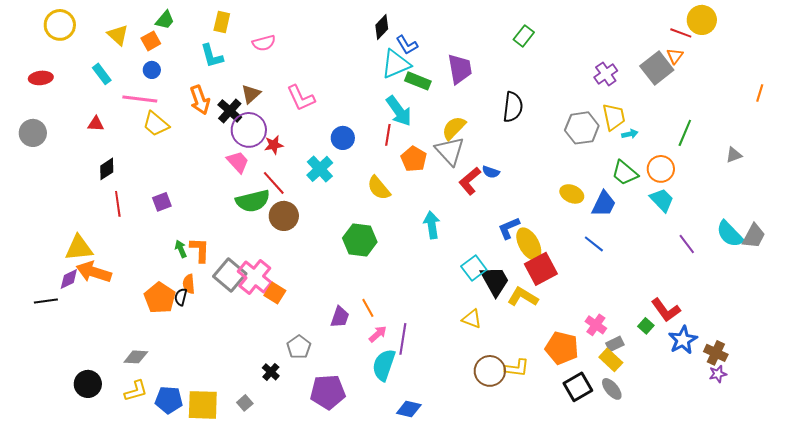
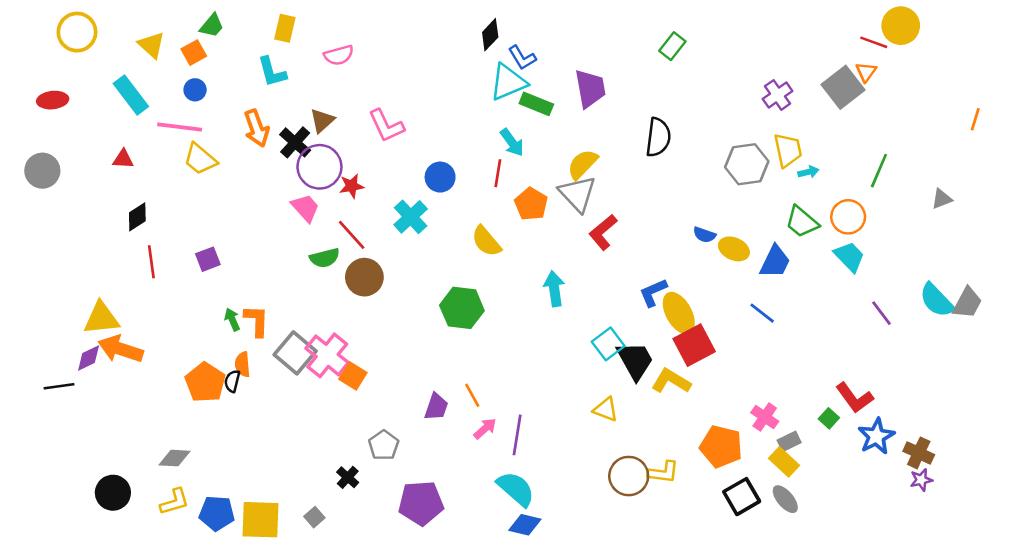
cyan rectangle: (102, 74) -> (131, 95), size x1.4
cyan arrow: (399, 111) -> (512, 142), size x0.7
blue semicircle: (491, 172) -> (704, 235), moved
green semicircle: (253, 201) -> (325, 258), size x0.7
cyan semicircle: (384, 365) -> (516, 489), moved, turned 112

